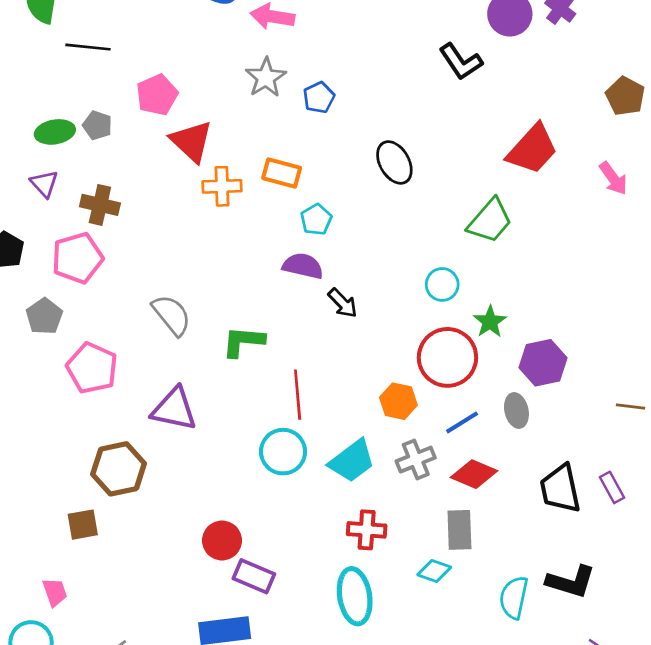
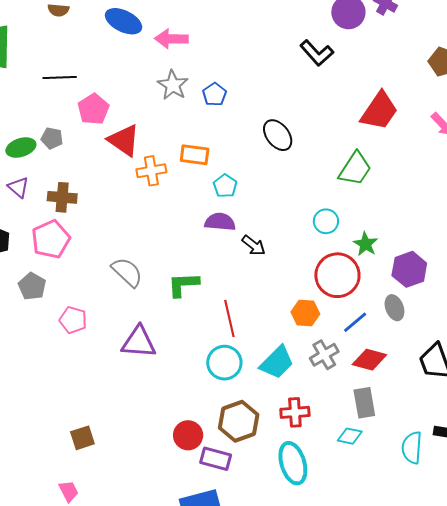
black line: (88, 47) -> (60, 78), moved
pink pentagon: (92, 368) -> (73, 320), size x0.7
brown hexagon: (119, 469) -> (239, 421), moved

